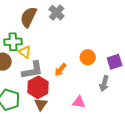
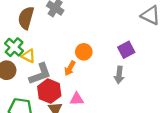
green cross: (13, 42) -> (14, 47), turned -36
orange circle: (88, 57) -> (84, 52), moved
pink triangle: (79, 102) -> (77, 99), moved

